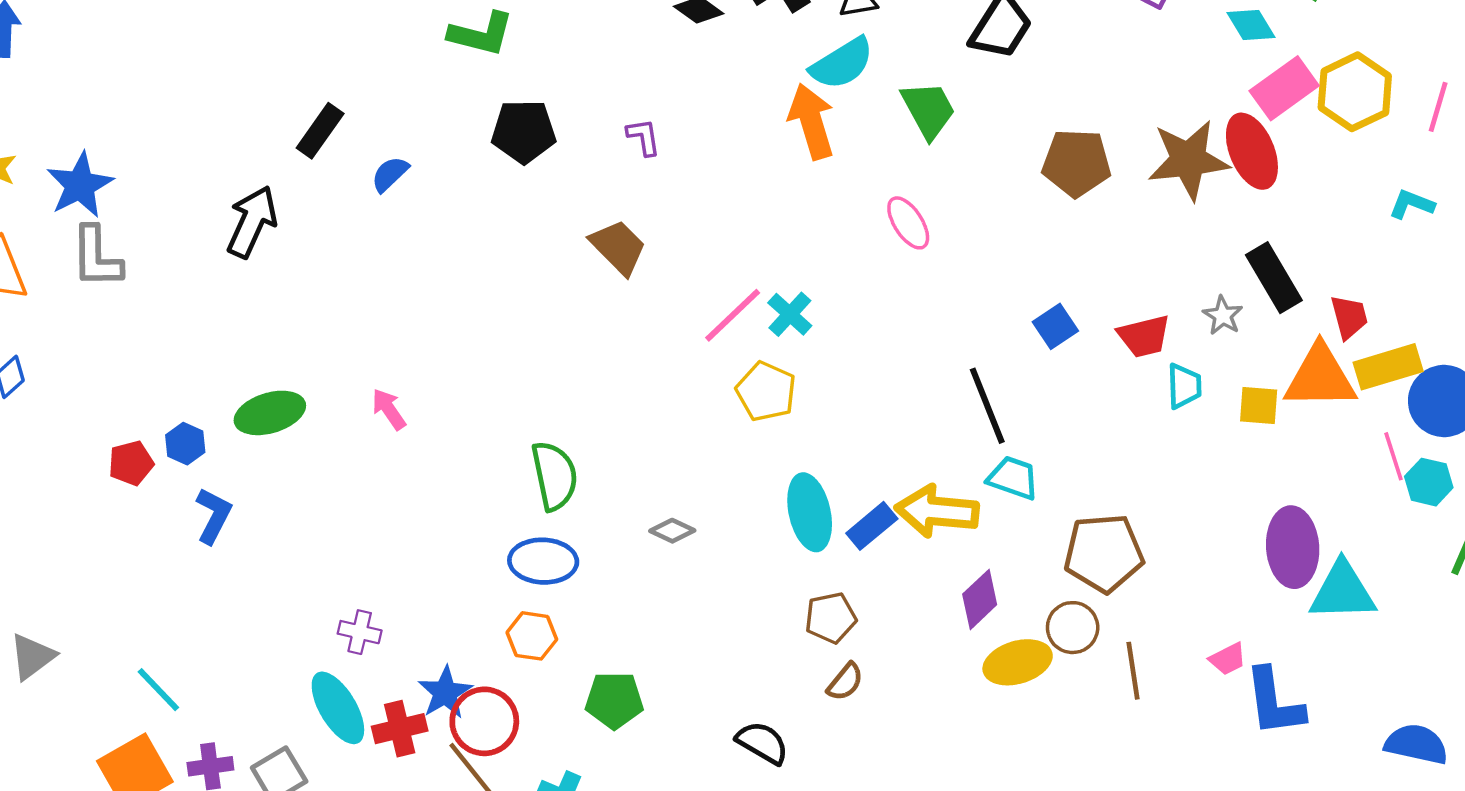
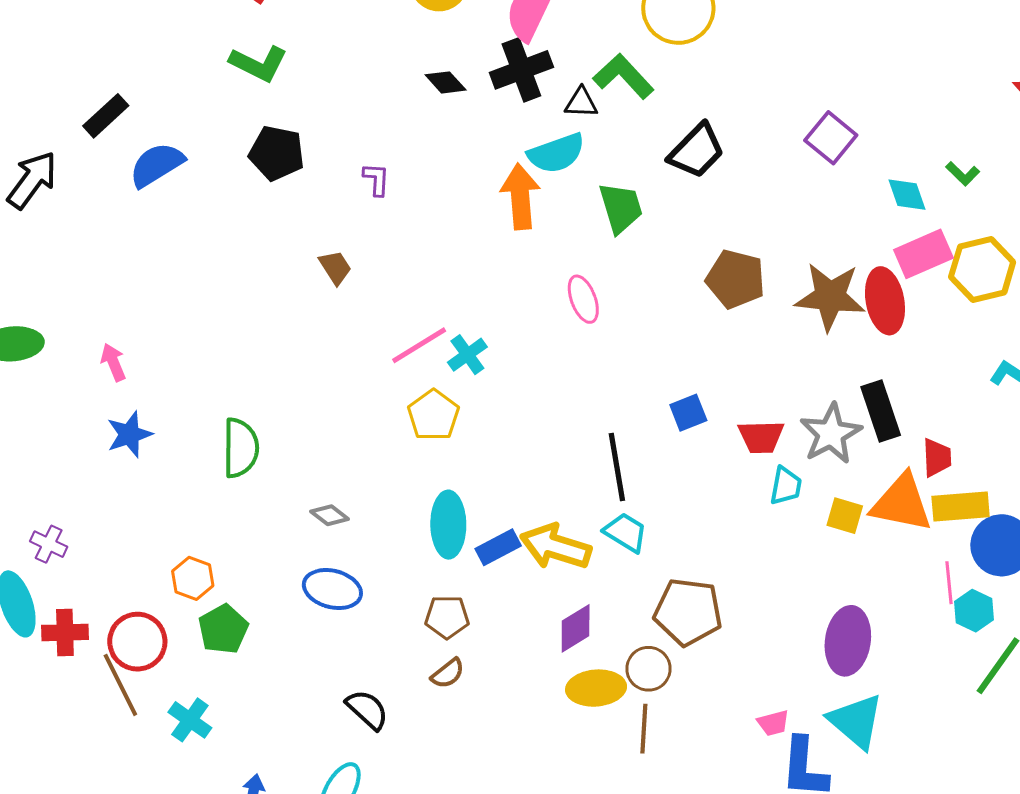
blue semicircle: (390, 174) -> (157, 165), size x1.6
brown trapezoid: (618, 247) -> (335, 267), size x0.7
gray star: (1223, 315) -> (831, 434), size x1.8
blue ellipse: (543, 561) -> (332, 589), moved
cyan triangle: (1343, 591) -> (856, 721), moved, turned 30
brown line: (1133, 671) -> (644, 729), moved
blue star: (445, 693) -> (129, 434), moved
green pentagon: (614, 700) -> (223, 629), moved, turned 30

